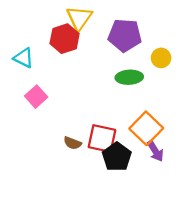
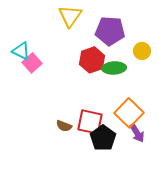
red hexagon: (65, 39) -> (92, 60), moved
pink square: (36, 97) -> (32, 63), moved

